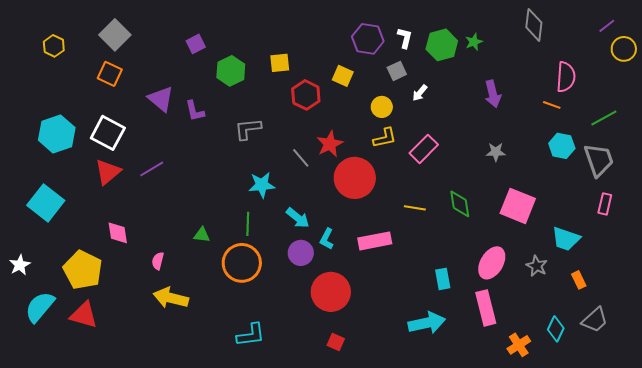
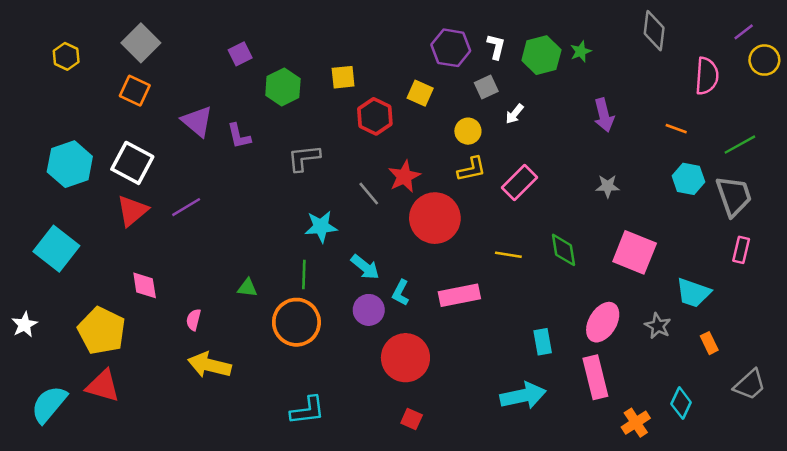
pink semicircle: (566, 77) -> (707, 76), moved
cyan semicircle: (40, 307) -> (49, 404), moved
gray trapezoid: (595, 320) -> (750, 385), moved

